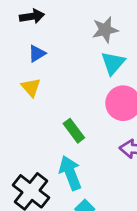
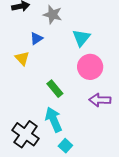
gray star: (105, 30) -> (53, 15), moved, turned 30
blue triangle: (37, 54) -> (36, 38), moved

